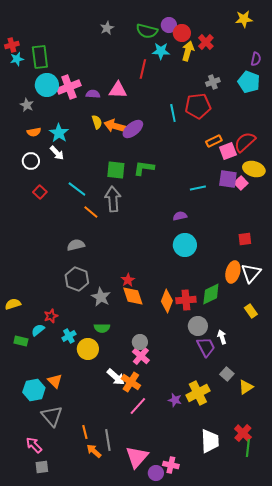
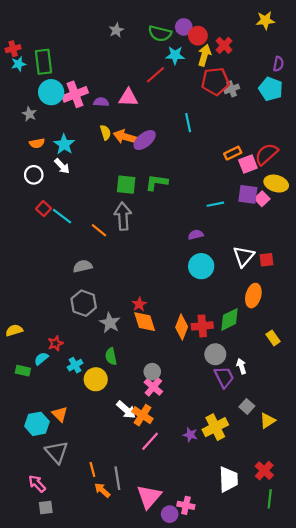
red line: (143, 69) -> (156, 75), turned 36
red pentagon: (198, 106) -> (215, 81), moved
cyan line: (77, 189) -> (62, 216), moved
white triangle: (251, 273) -> (244, 256), moved
green semicircle: (102, 328) -> (111, 356), turned 77
green line: (248, 448) -> (270, 499), moved

